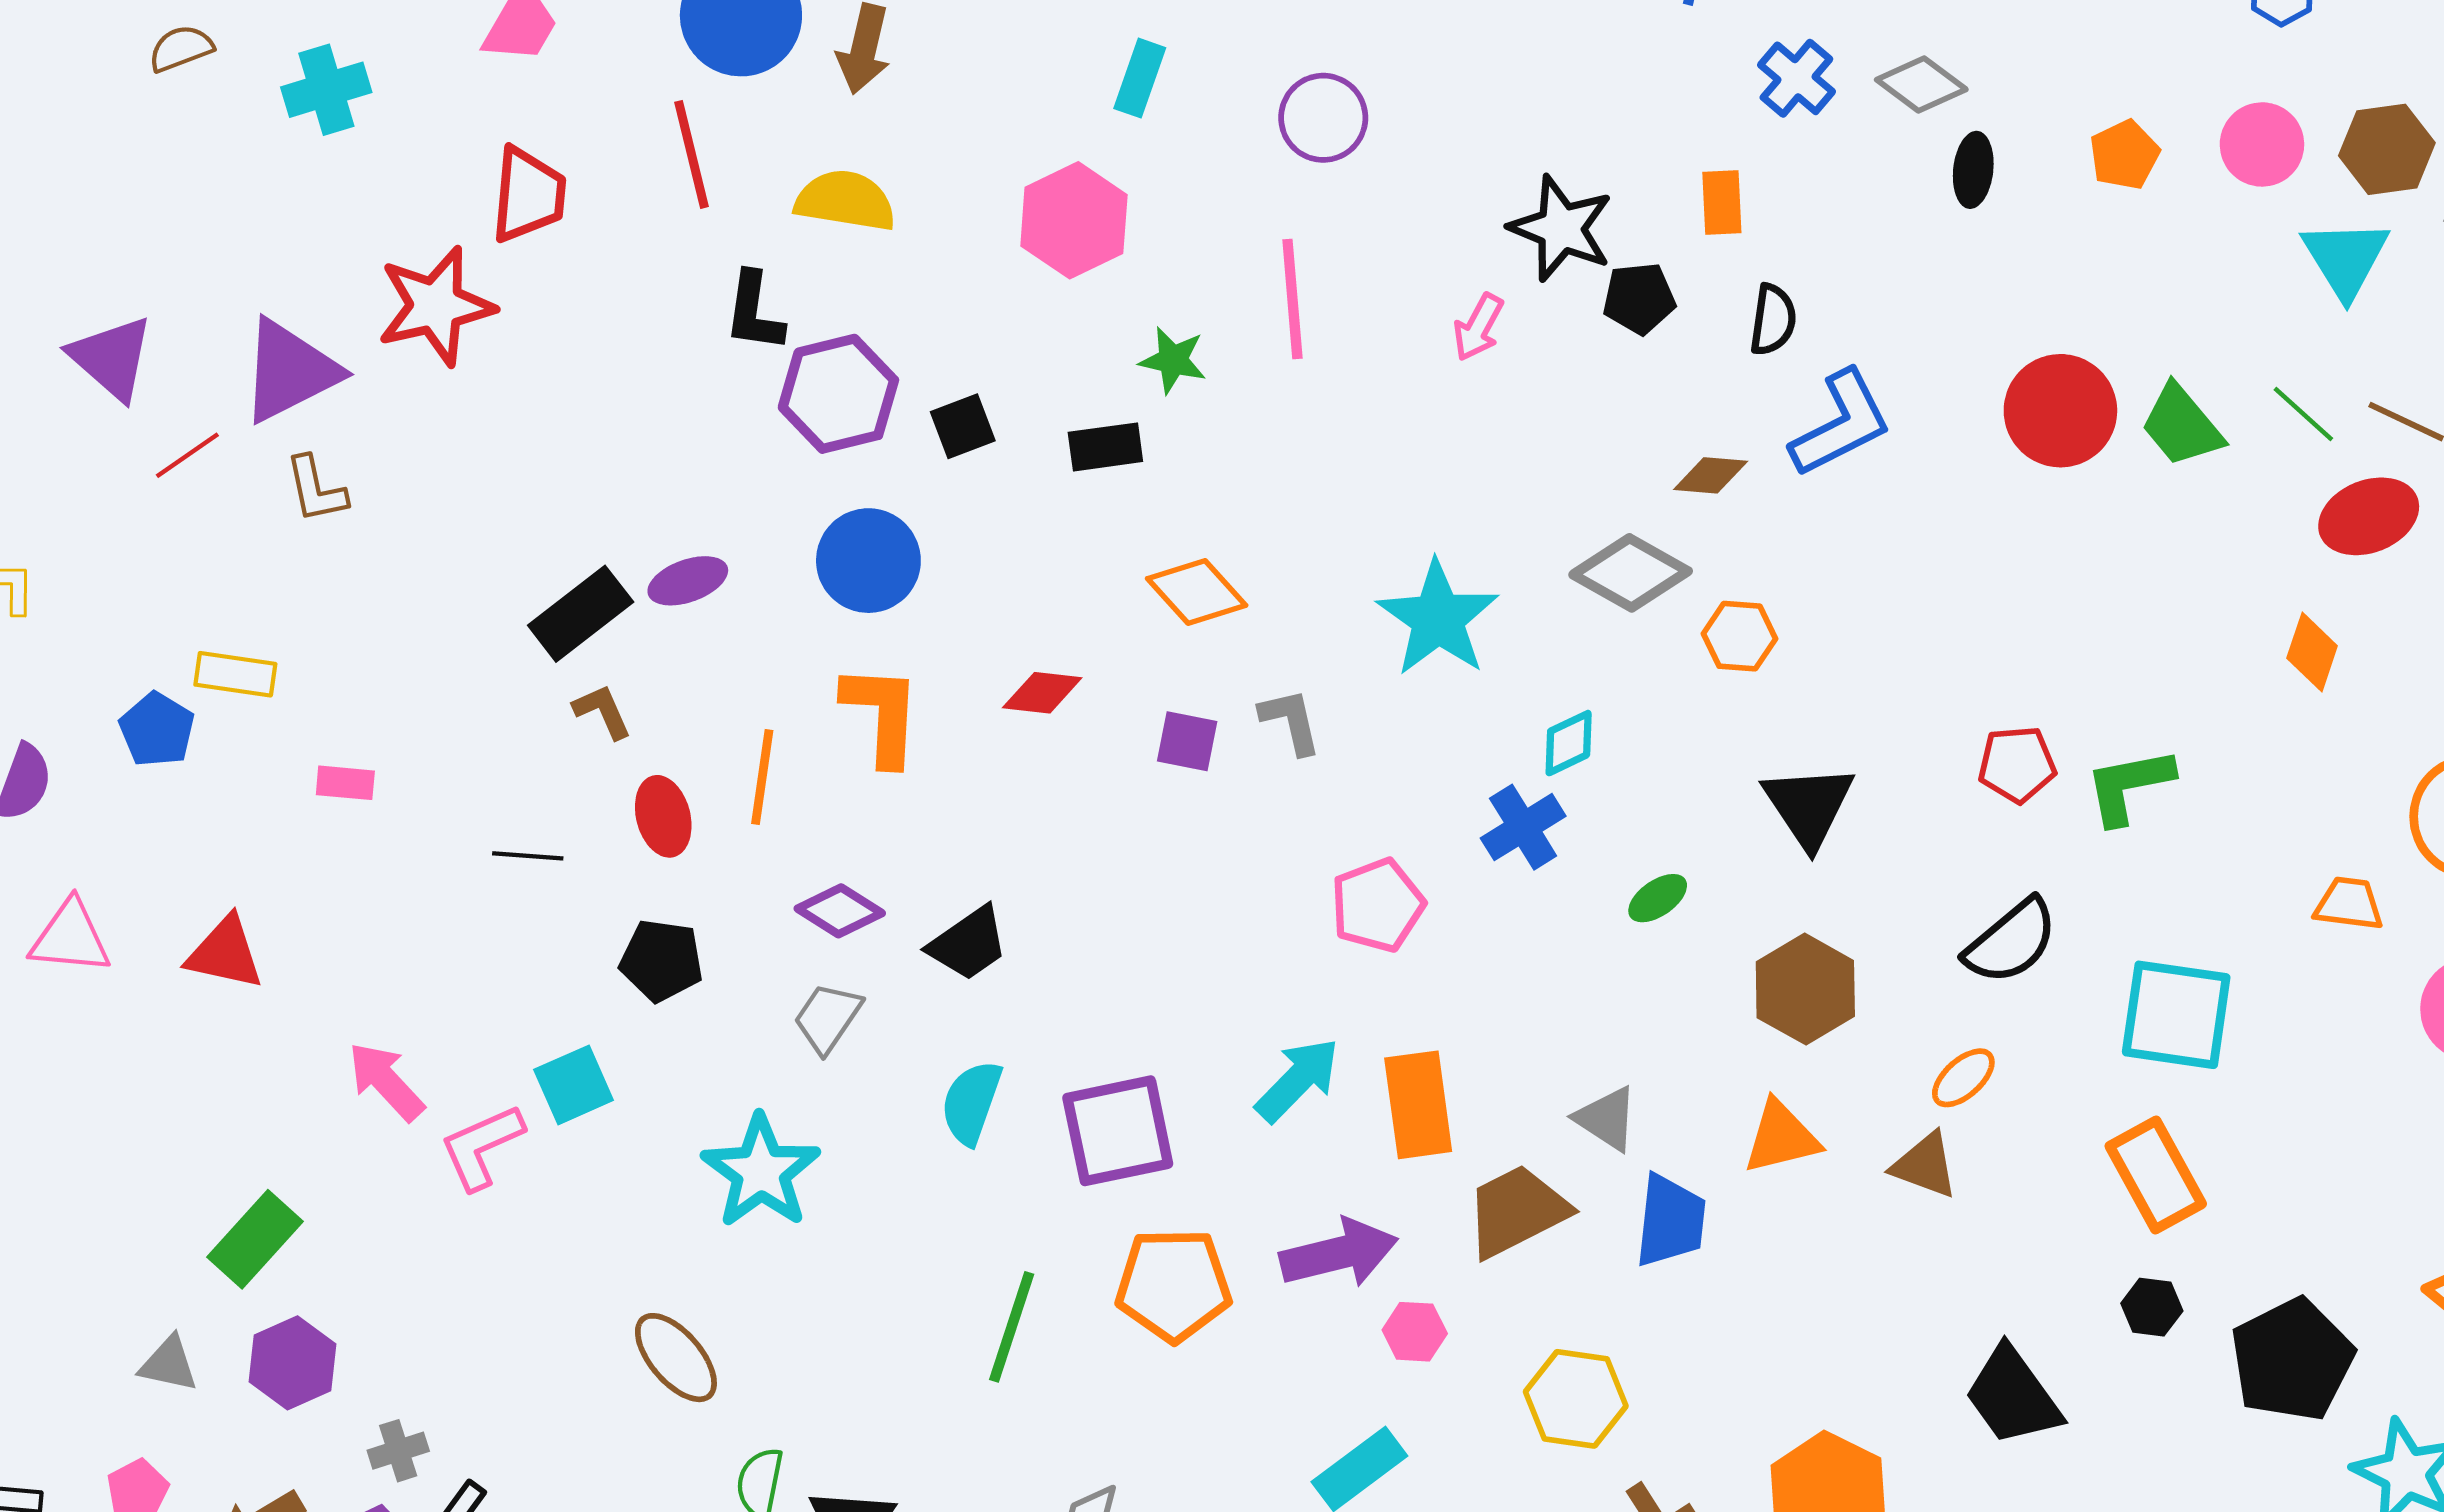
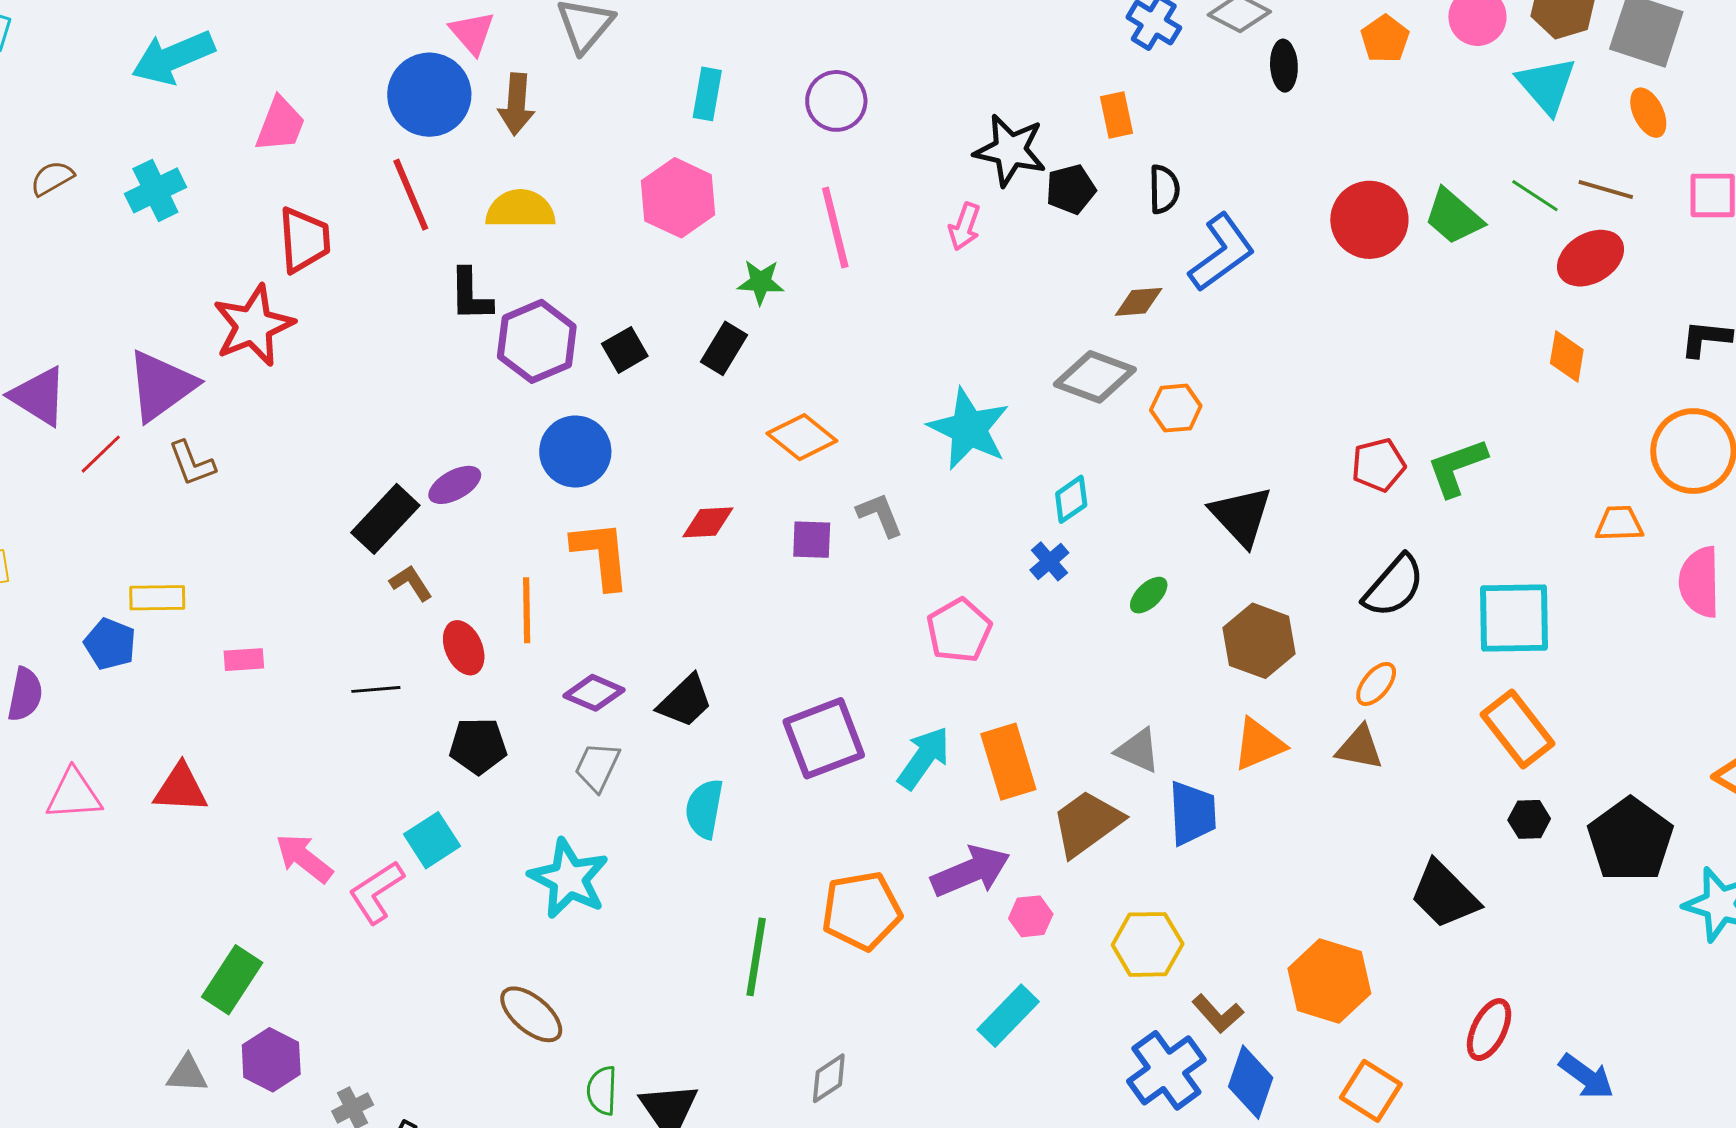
black rectangle: (1105, 447) -> (724, 348), turned -42
blue cross: (1523, 827) -> (1049, 561), size x0.7
purple square: (1118, 1131) -> (824, 738), moved

